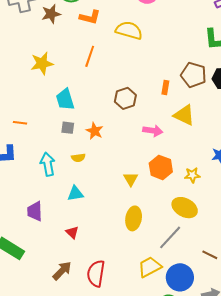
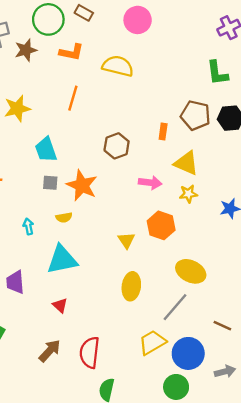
orange star: (95, 131) -> (82, 185), size x1.5
cyan arrow: (48, 164) -> (28, 226), size x0.6
yellow star: (192, 175) -> (188, 194), moved
cyan triangle: (75, 194) -> (62, 260), size x1.6

